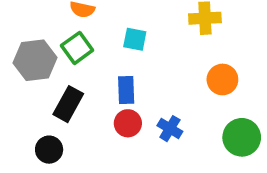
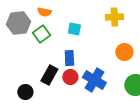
gray hexagon: (35, 60) -> (18, 23), moved
black rectangle: (68, 104) -> (49, 75), moved
blue cross: (170, 129) -> (94, 80), size x1.6

